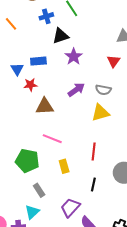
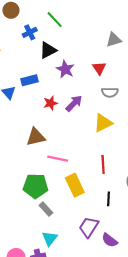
red triangle: (114, 61) -> (99, 68), moved
red star: (30, 85) -> (51, 103), moved
gray semicircle: (103, 90) -> (110, 92), moved
brown triangle: (45, 106) -> (36, 137), moved
yellow rectangle: (64, 166) -> (75, 185), size x1.5
gray rectangle: (39, 190) -> (46, 209), moved

